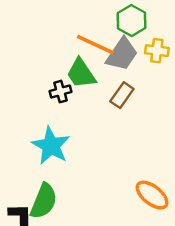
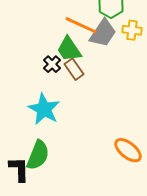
black cross: (61, 92) -> (52, 64), turned -30
brown rectangle: (122, 95) -> (74, 69), moved, turned -70

